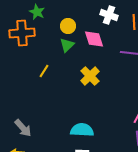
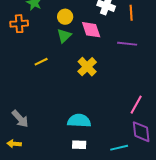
orange cross: (22, 33) -> (19, 24), size x0.7
yellow line: (44, 71) -> (41, 62), turned 32

